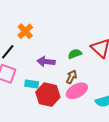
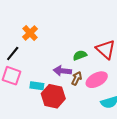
purple arrow: (46, 62) -> (62, 71), moved
pink ellipse: (77, 91) -> (97, 80), moved

